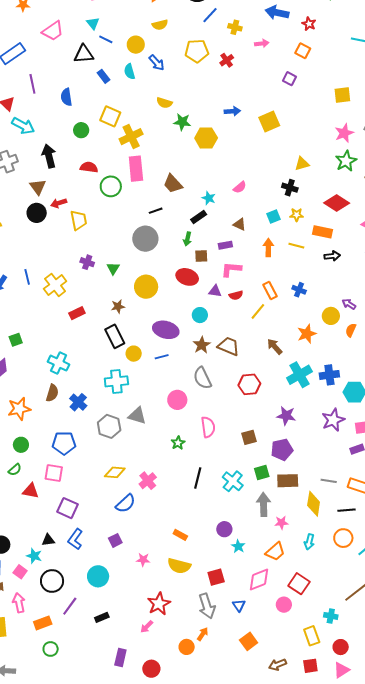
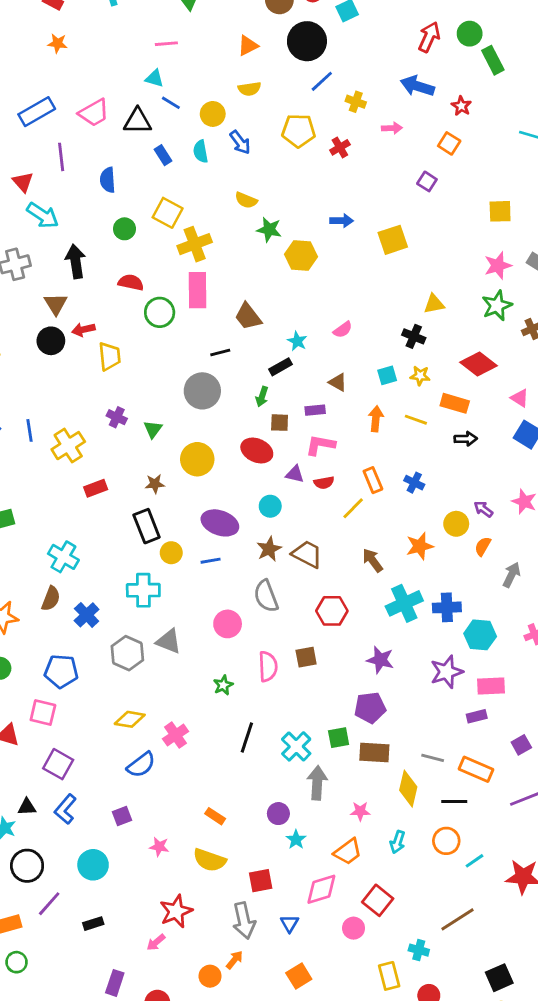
cyan triangle: (93, 23) -> (154, 78), turned -40
pink trapezoid: (53, 31) -> (94, 113), moved
brown square: (249, 437) -> (306, 657), moved
gray arrow: (264, 504) -> (317, 783), moved

